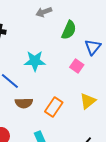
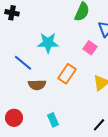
orange rectangle: (54, 107) -> (67, 74), moved

